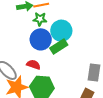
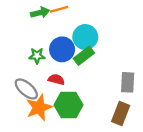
green star: (40, 19) -> (37, 56), moved

